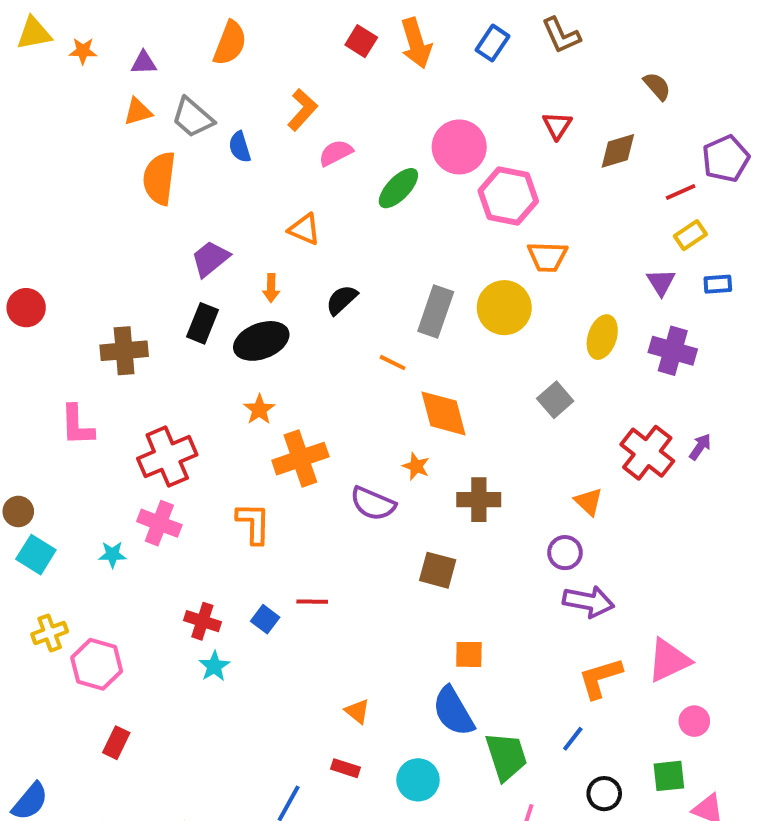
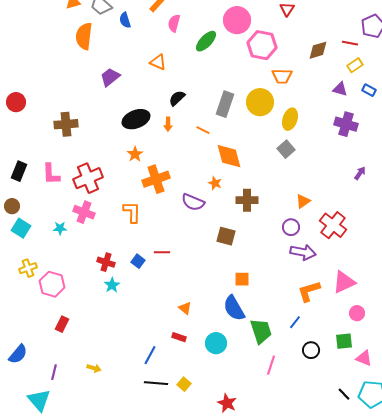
brown diamond: (618, 151) -> (318, 50), moved
pink semicircle: (336, 153) -> (174, 23), turned -48
red line: (681, 192) -> (350, 43), turned 35
purple triangle: (661, 282) -> (340, 89), turned -42
blue rectangle: (718, 284) -> (369, 90), turned 32
orange arrow: (271, 288) -> (168, 124), moved
black rectangle: (202, 323) -> (19, 171), moved
yellow ellipse: (602, 337) -> (290, 119), moved
pink L-shape: (77, 425) -> (51, 174), moved
red cross: (647, 453) -> (333, 225), moved
orange triangle: (588, 502) -> (303, 201), turned 42

